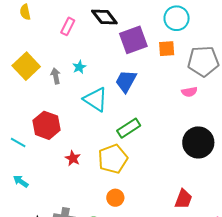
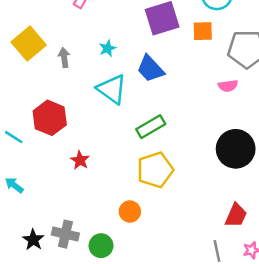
cyan star: (79, 67) -> (107, 48), moved
blue trapezoid: (126, 81) -> (150, 69), turned -75
yellow pentagon: (113, 159) -> (155, 170), moved
red trapezoid: (183, 199) -> (236, 215), moved

